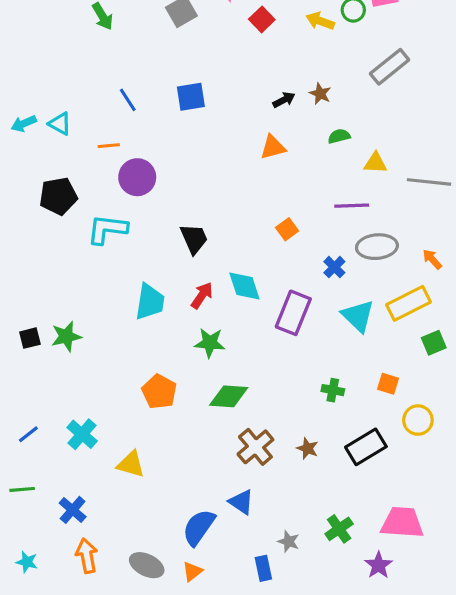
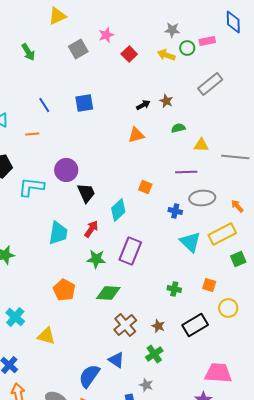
purple circle: (137, 177) -> (66, 170), moved
orange square: (287, 229) -> (145, 187), turned -32
blue cross: (334, 267) -> (175, 211), turned -32
cyan diamond: (244, 286) -> (118, 210), moved, turned 65
purple rectangle: (293, 313) -> (130, 251), moved
green cross: (339, 529) -> (154, 354), moved

